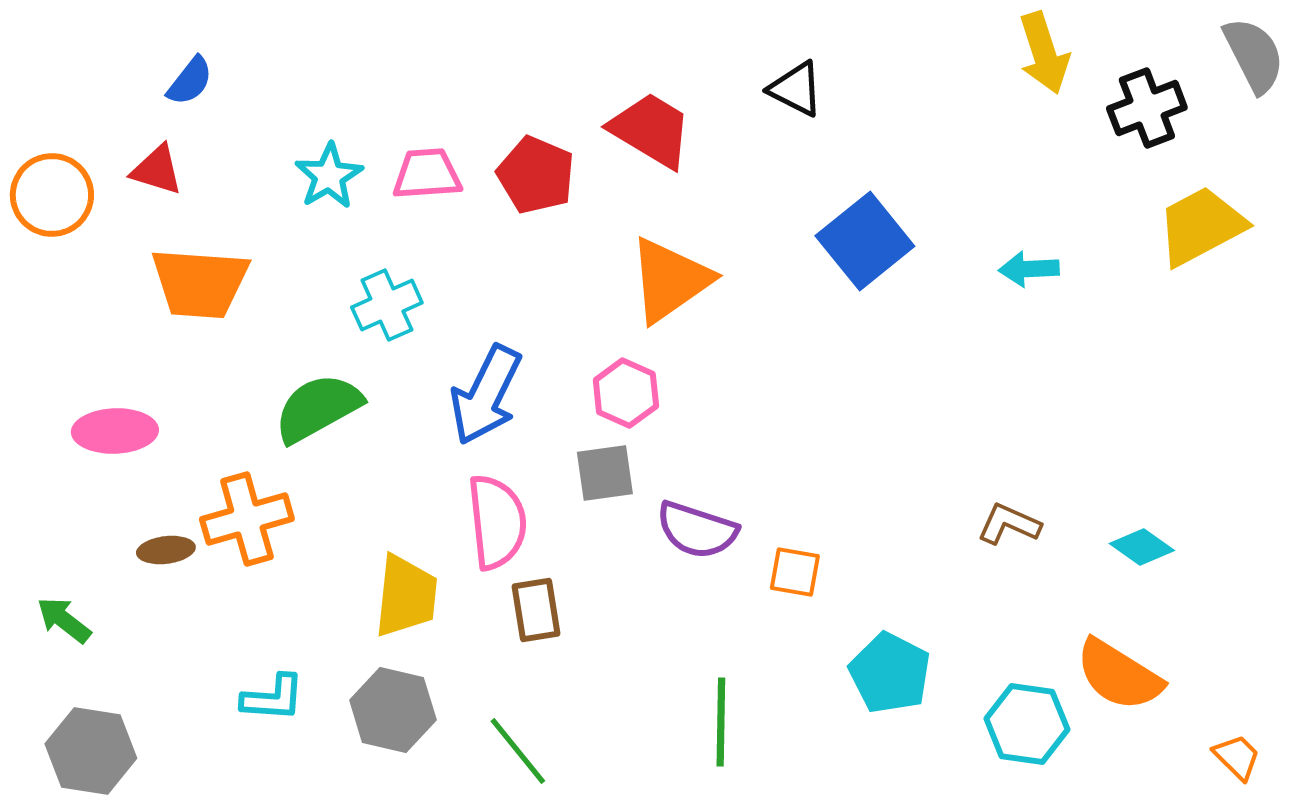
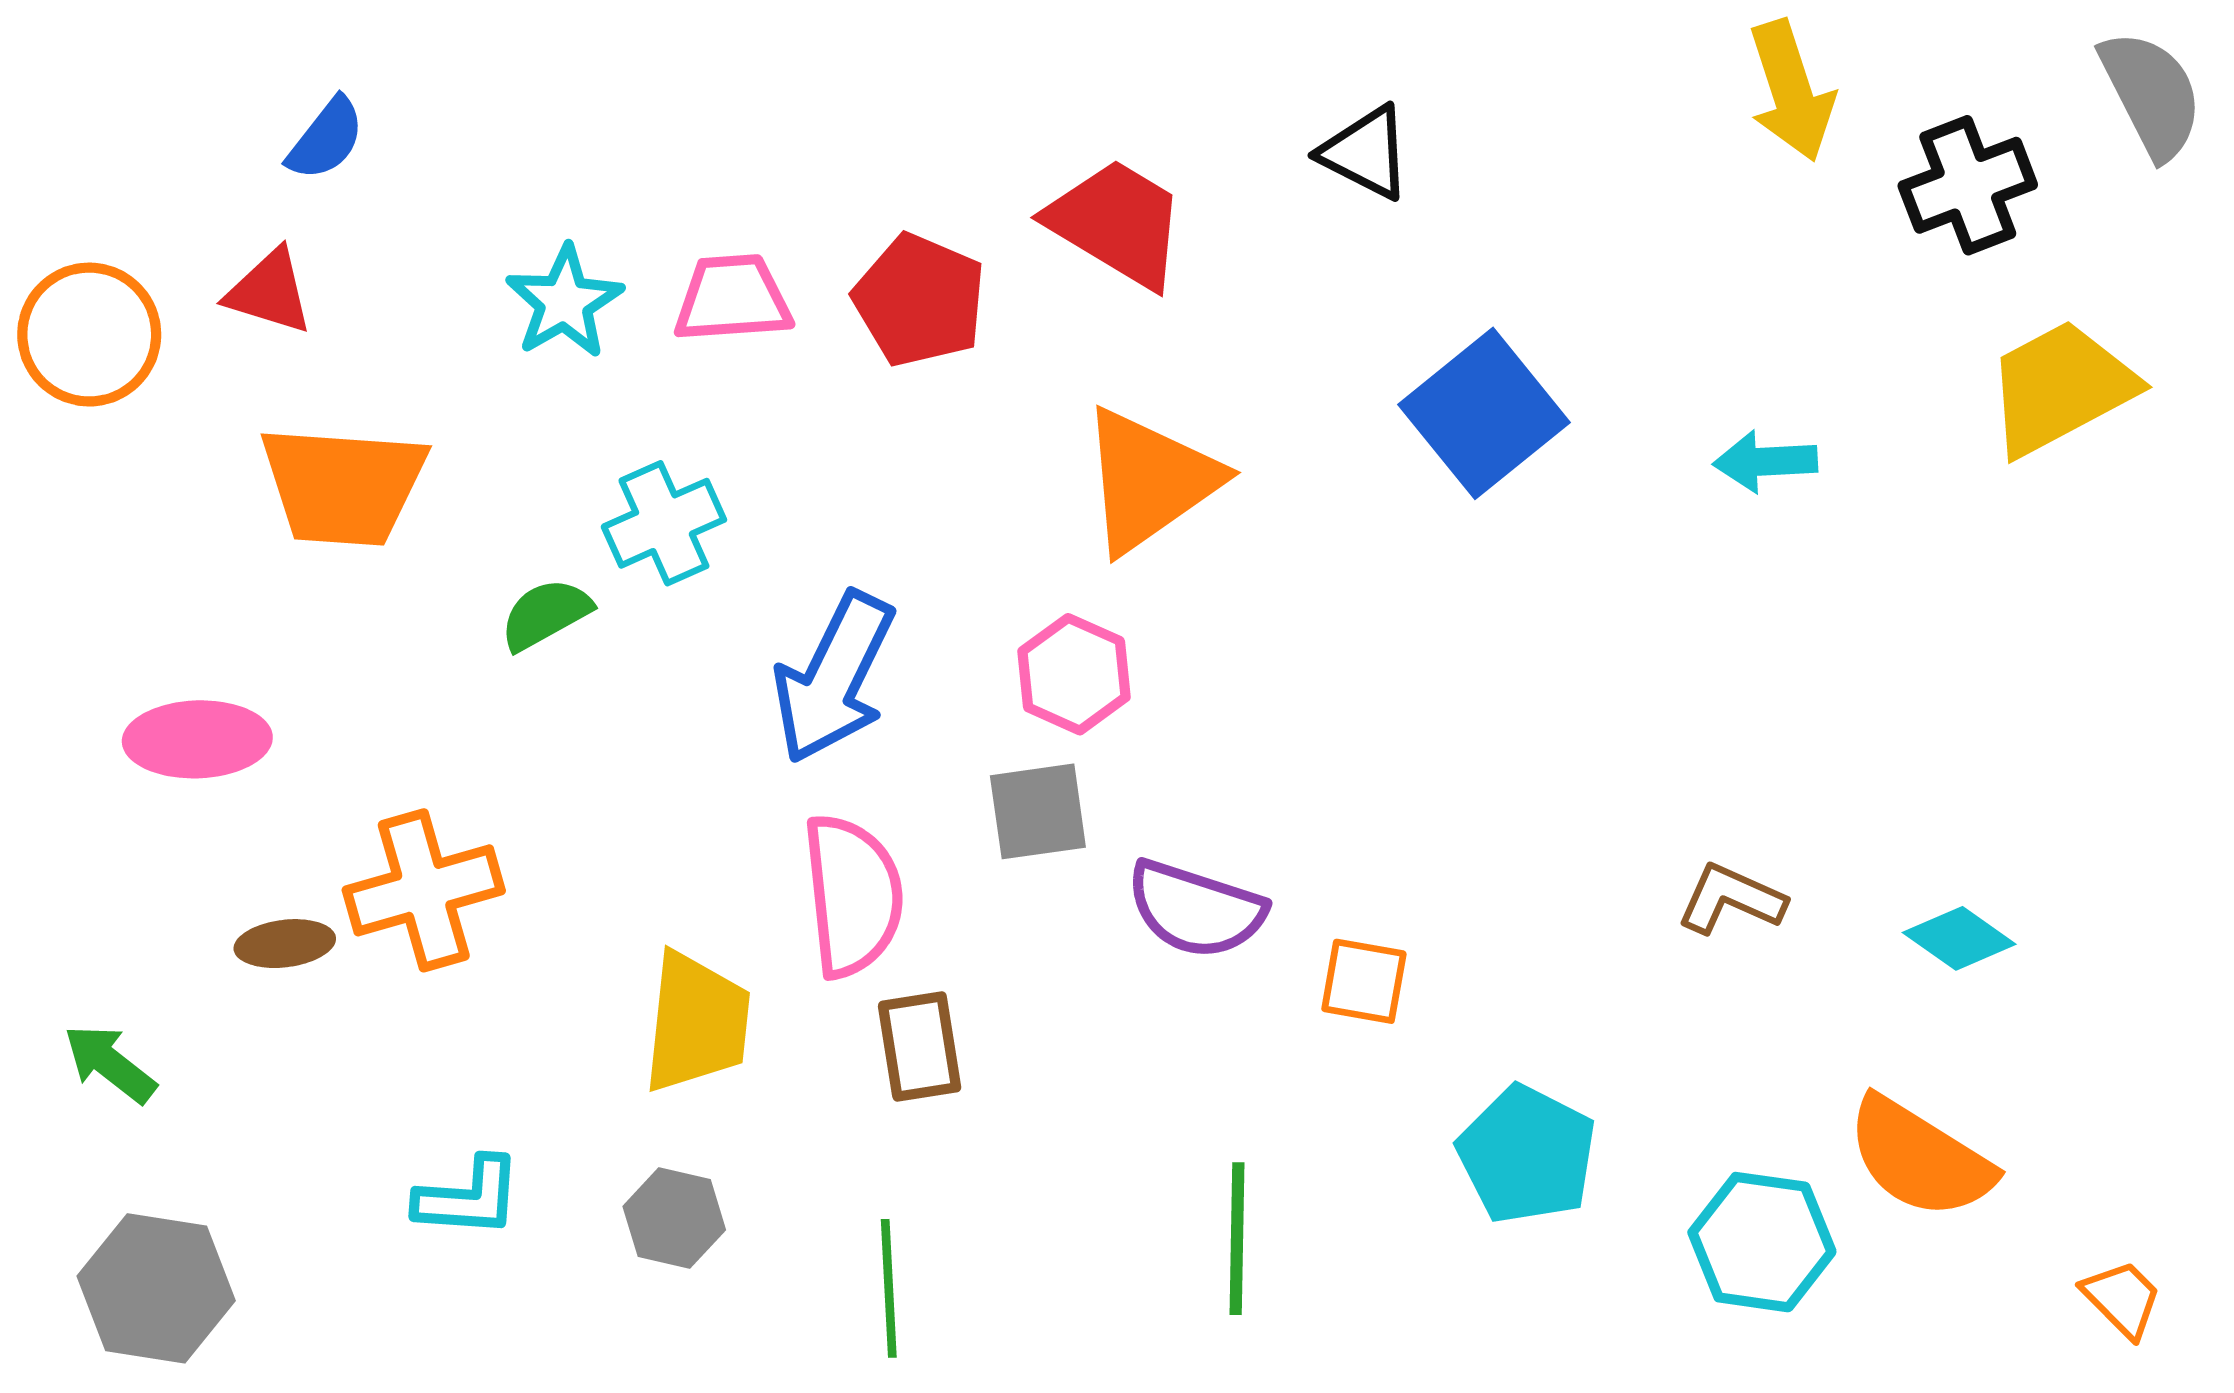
green semicircle: (318, 408) -> (546, 614), moved, size x0.6
gray hexagon: (393, 710) -> (674, 1218), size x0.7
green line: (518, 751) -> (889, 1288), turned 36

